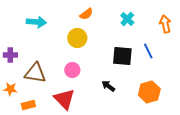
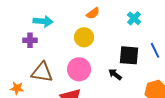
purple cross: (10, 55) -> (30, 40), moved
pink circle: (72, 70) -> (79, 69), size x1.5
black arrow: (108, 86) -> (115, 74), moved

